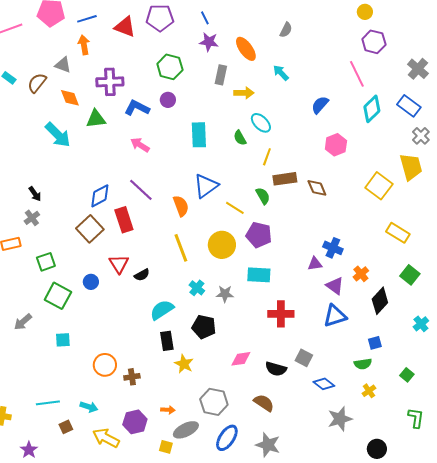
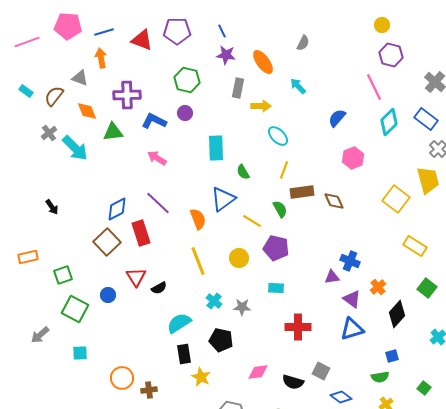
green semicircle: (240, 138) -> (243, 172), moved
gray cross: (32, 218) -> (49, 133), moved
yellow circle: (222, 245) -> (239, 258), size x0.7
cyan rectangle: (259, 275) -> (276, 288), size x0.7

